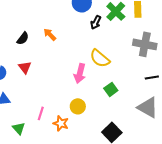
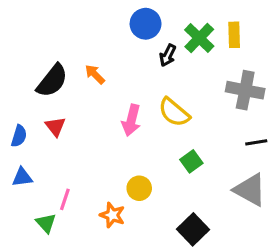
black semicircle: (23, 38) -> (52, 81), size x1.6
pink arrow: (80, 73) -> (131, 120), moved
pink line: (41, 113) -> (65, 199), moved

